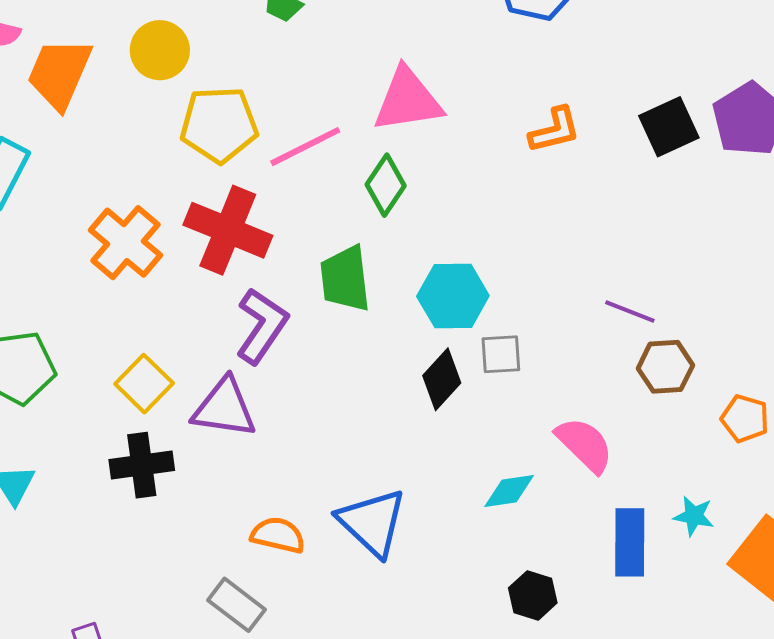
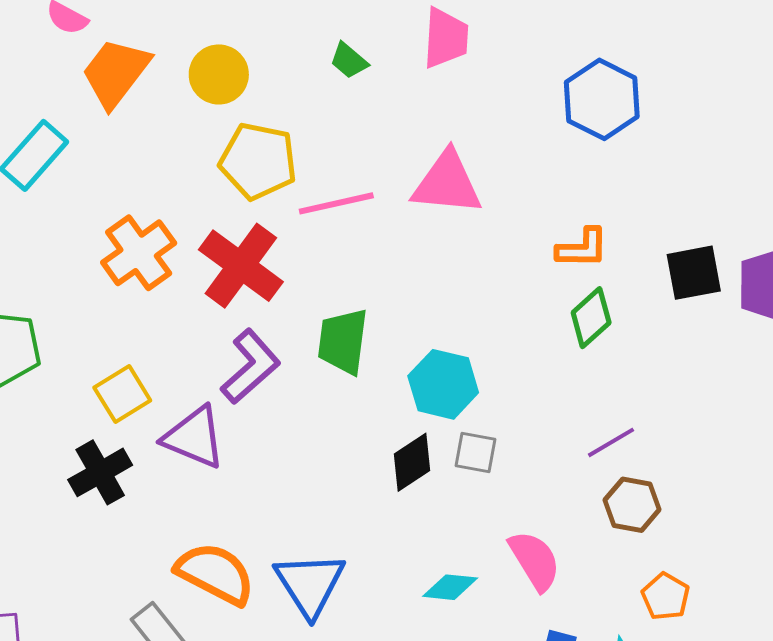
green diamond: (386, 185) -> (591, 318), moved
purple line: (630, 312) -> (611, 442), turned -66
orange pentagon: (745, 418) -> (666, 596), moved
black cross: (142, 465) -> (100, 472), turned -36
orange semicircle: (278, 535) -> (215, 574), size x1.5

